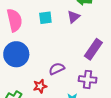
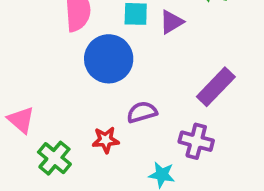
purple triangle: (74, 17) -> (171, 22), moved
blue circle: (16, 54) -> (109, 59), moved

